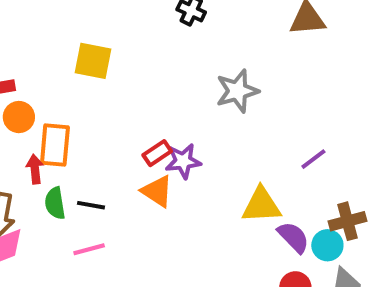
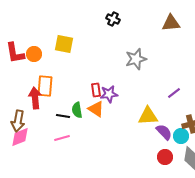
orange circle: (19, 117) -> (34, 54), moved
red rectangle: (157, 153) -> (96, 90), turned -64
red arrow: (35, 169) -> (35, 98), size x1.5
green semicircle: (55, 203) -> (77, 110), moved

